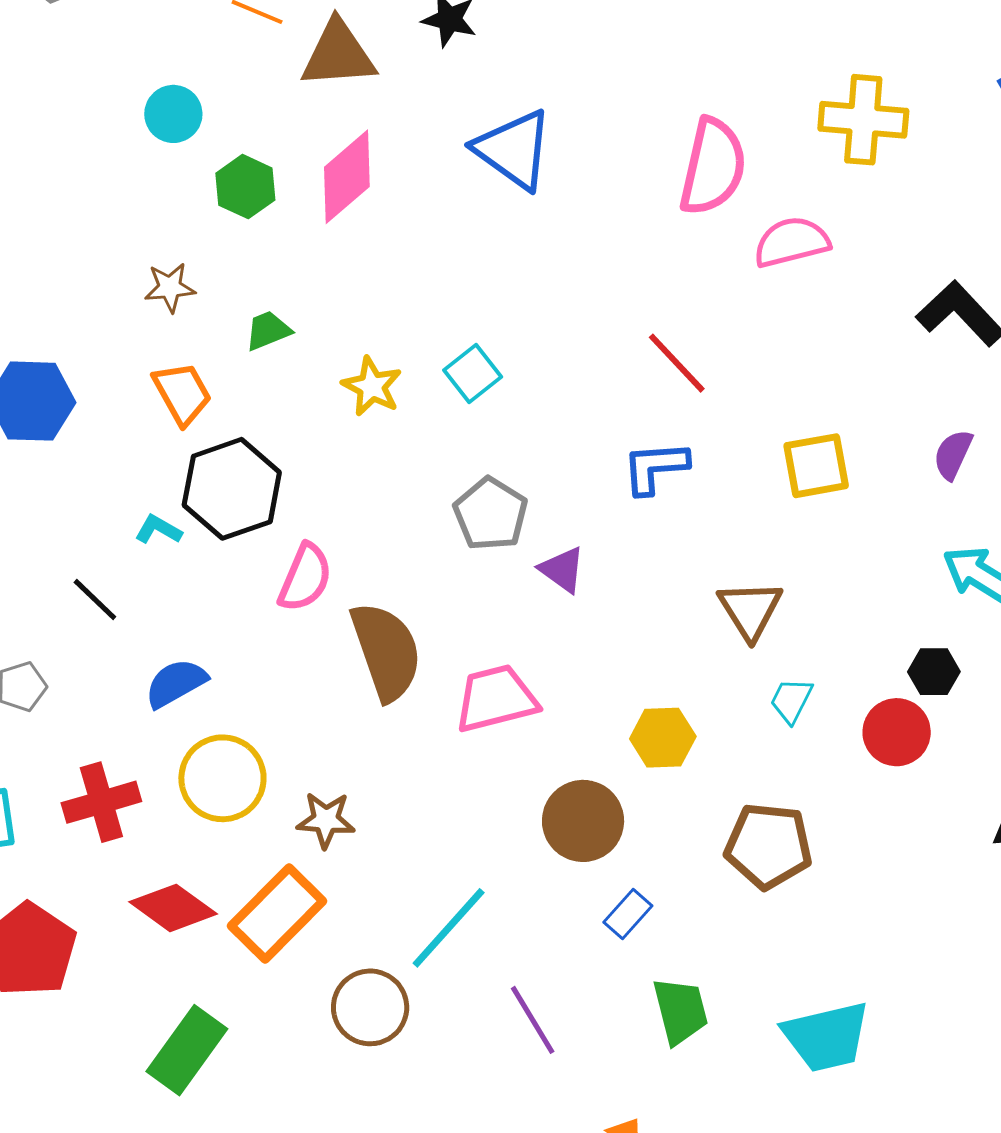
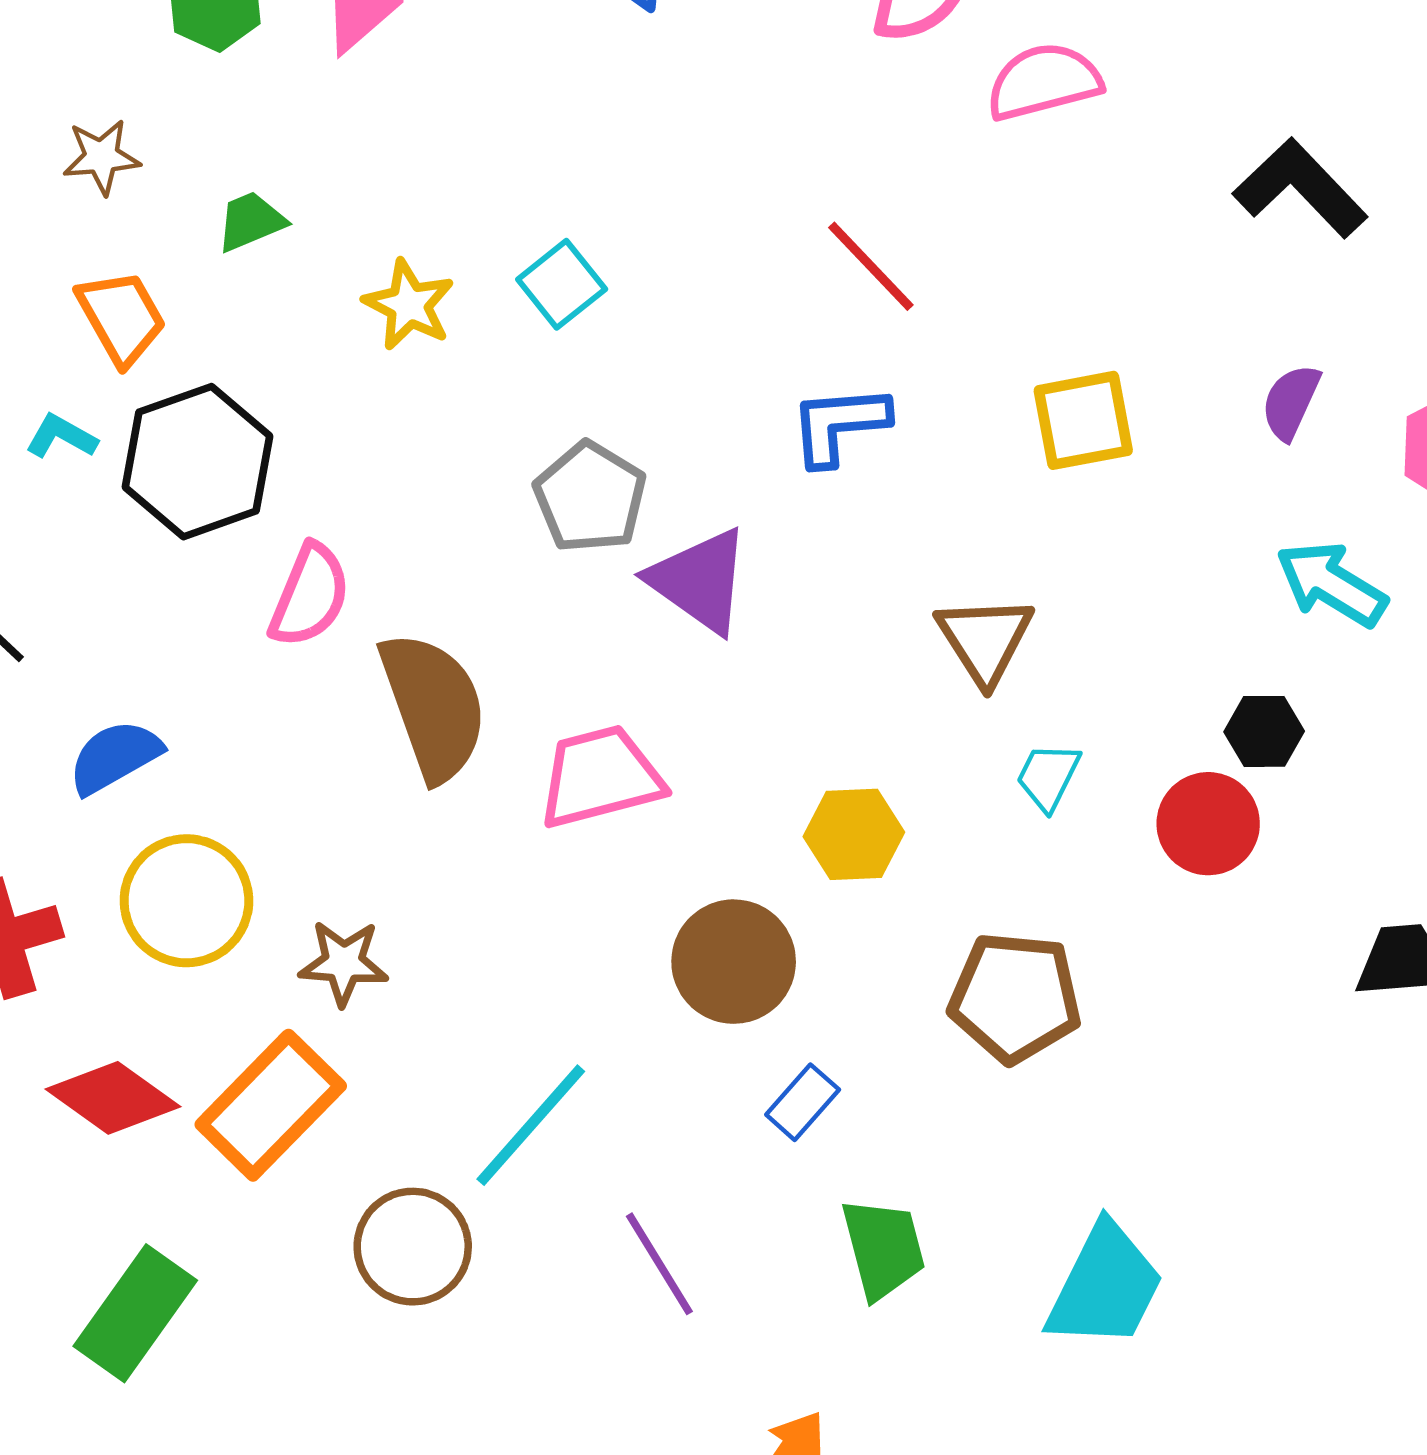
cyan L-shape: (158, 530) -> (61, 437), moved
purple triangle: (562, 570) -> (700, 581), size x1.5
cyan trapezoid: (826, 1037) -> (1105, 1286), turned -50

